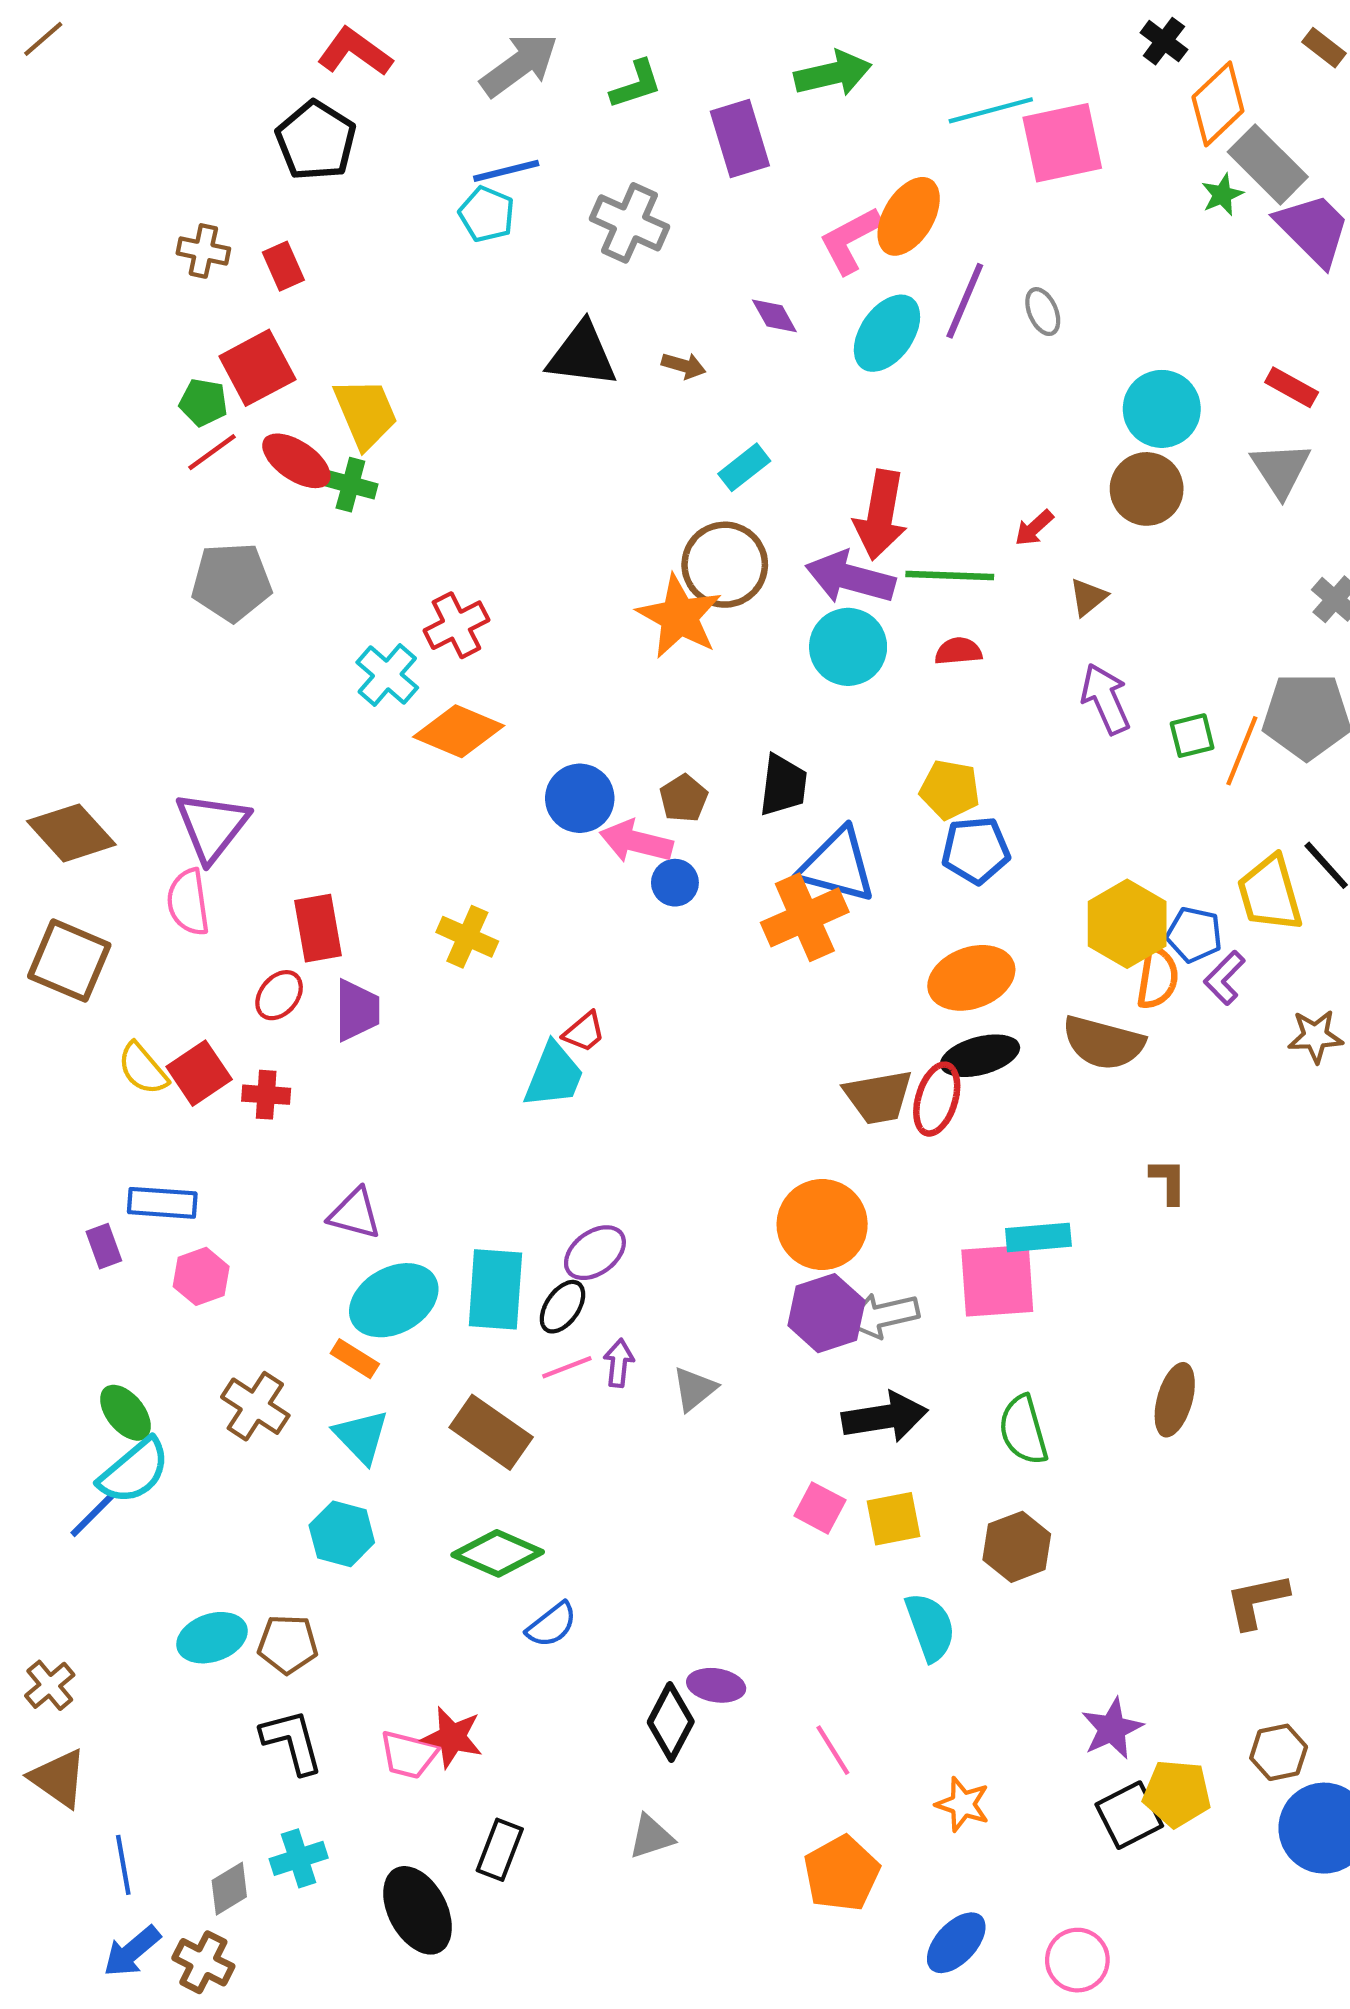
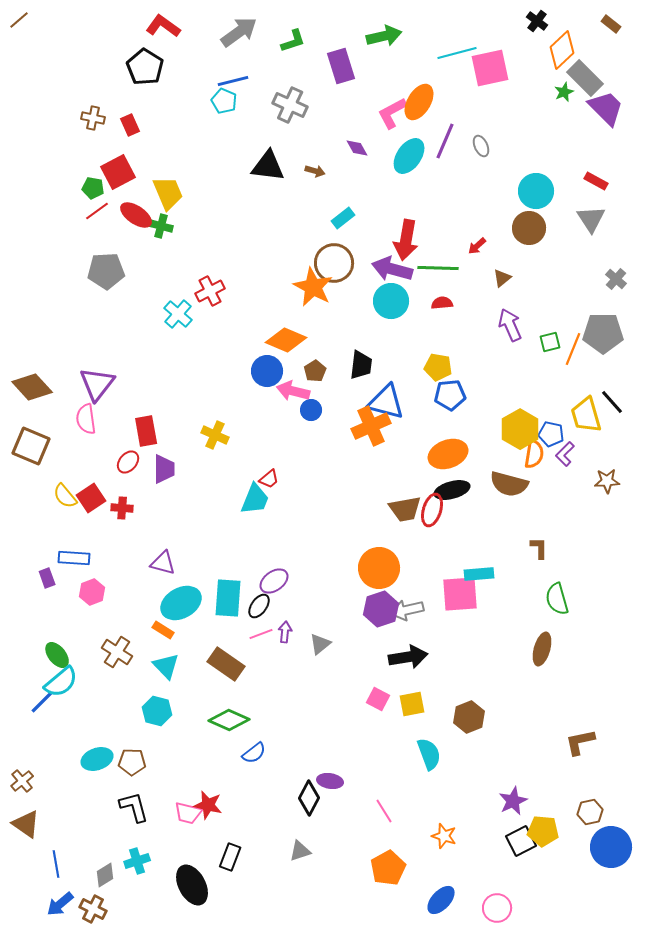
orange diamond: (459, 731) -> (286, 340), moved
green semicircle: (1023, 1430) -> (557, 599), moved

